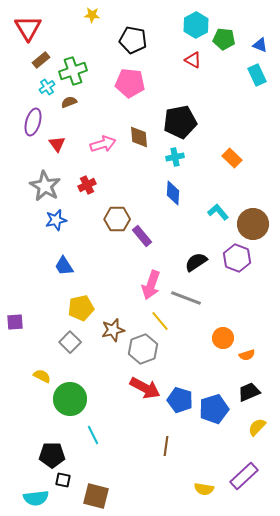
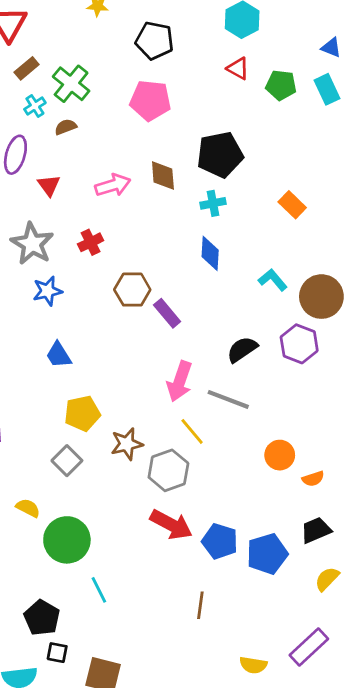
green pentagon: (224, 39) -> (281, 85), moved
green cross: (73, 71) -> (71, 84), turned -32
black pentagon: (52, 455) -> (42, 618), turned 30

